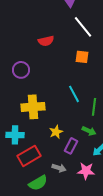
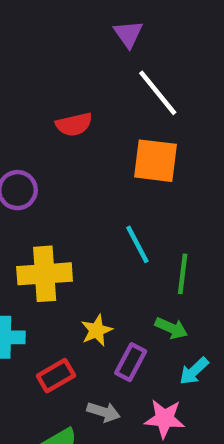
orange square: (82, 57) -> (155, 161), size x1.5
red rectangle: (29, 156) -> (56, 376), moved, size x0.7

